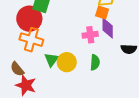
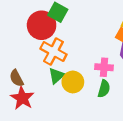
pink cross: (90, 35) -> (104, 67), moved
orange cross: (31, 40) -> (53, 51), moved

